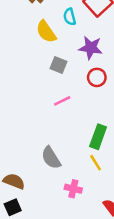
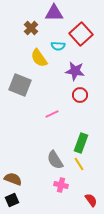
cyan semicircle: (70, 17) -> (58, 46), turned -72
gray square: (58, 65) -> (20, 85), moved, size x1.6
gray semicircle: (51, 158) -> (55, 160), moved

